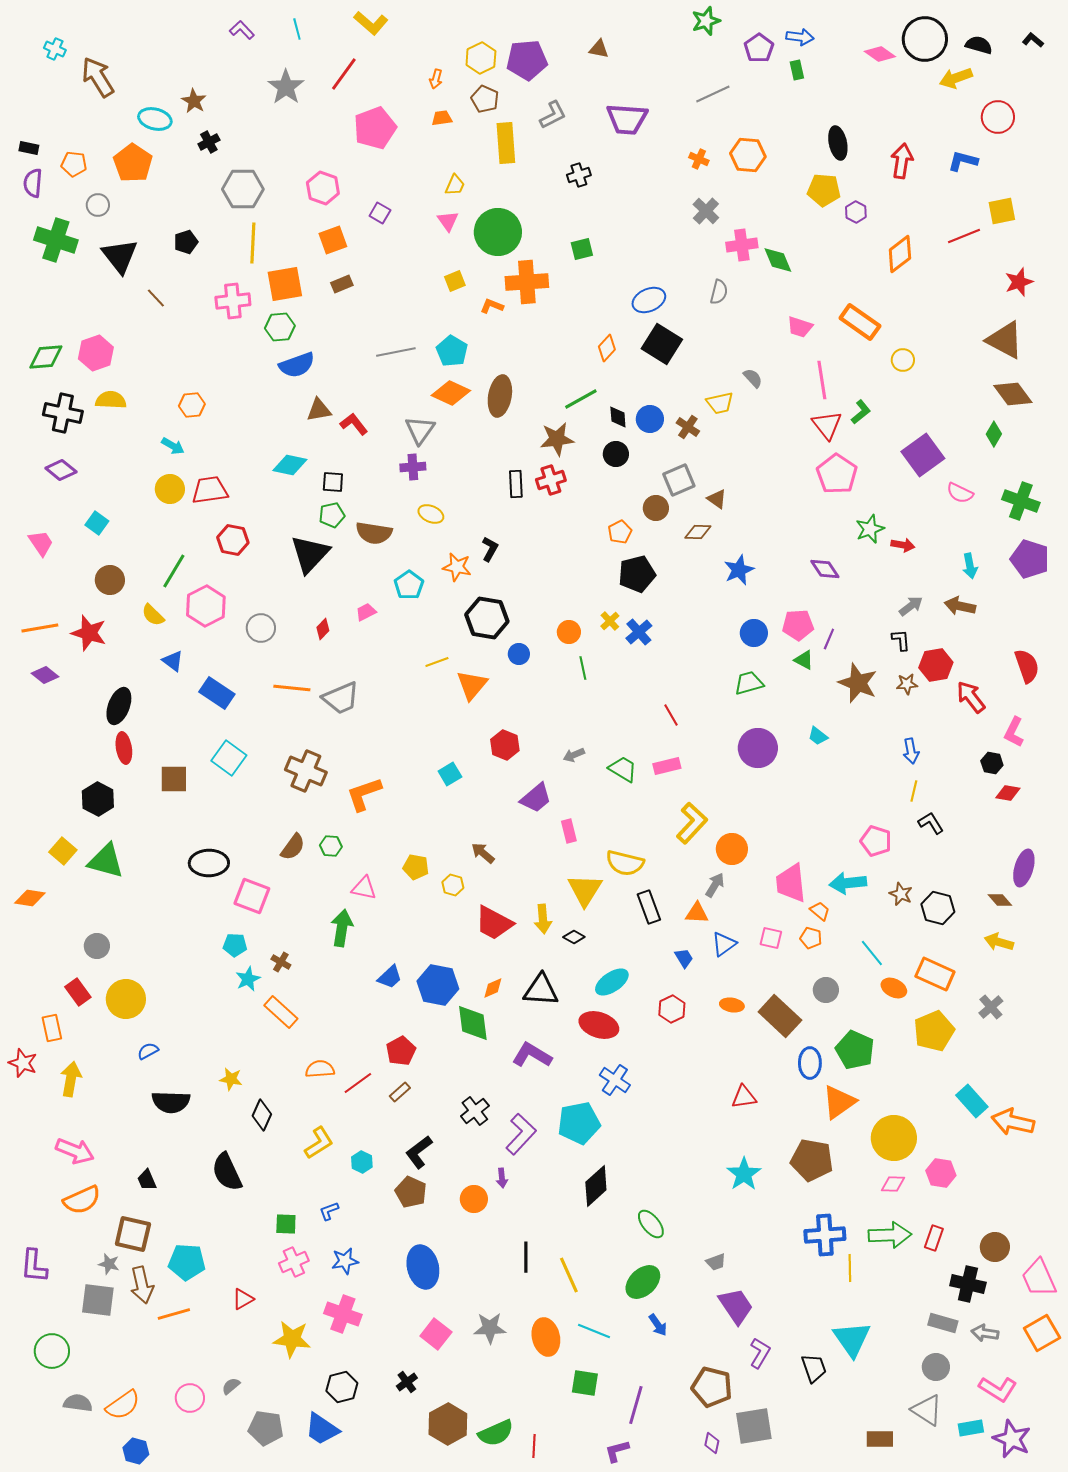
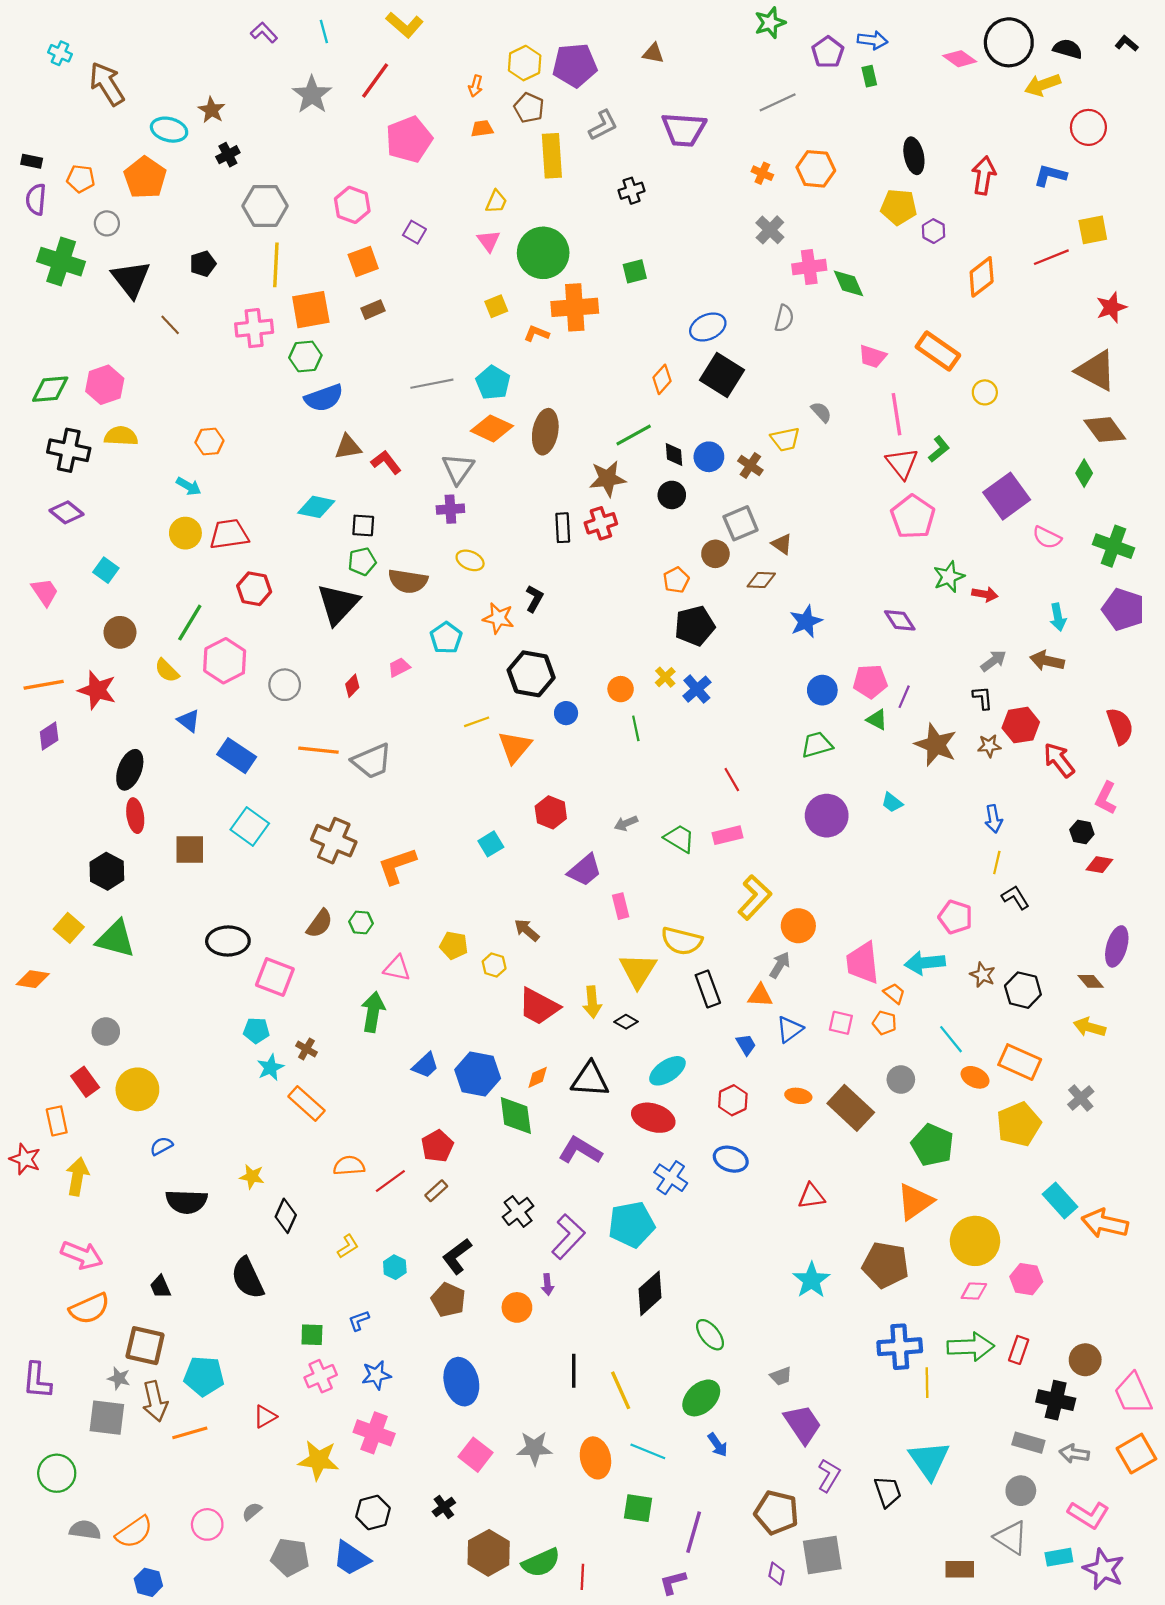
purple diamond: (45, 675) -> (49, 736), turned -72
blue ellipse: (810, 1063) -> (731, 1159), moved, turned -72
yellow L-shape: (319, 1143) -> (348, 1246), size x0.7

